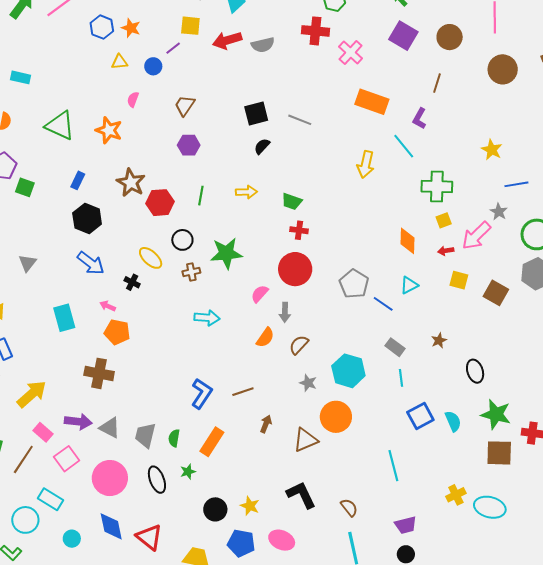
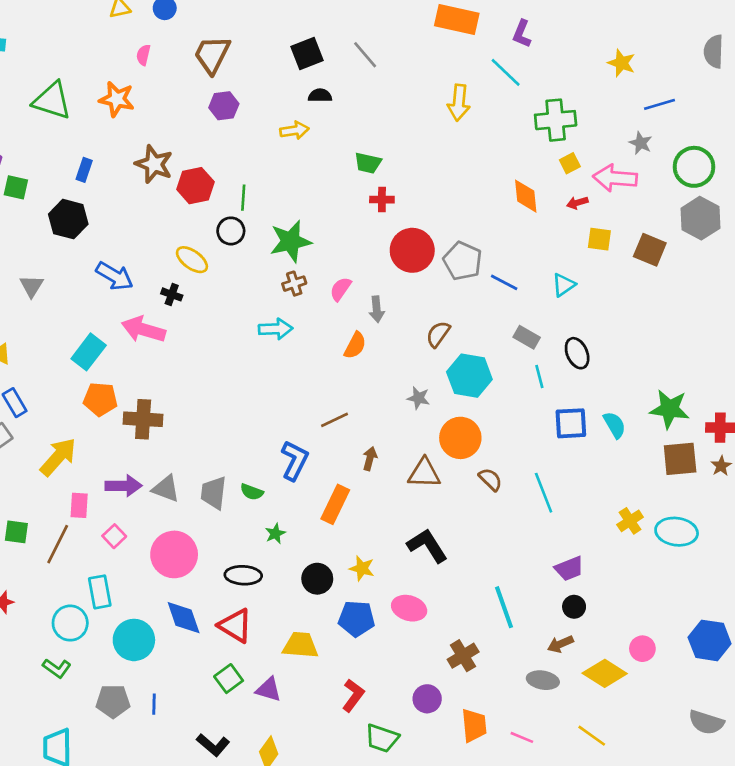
brown trapezoid: (185, 106) -> (212, 55), size x1.4
gray line: (300, 120) -> (365, 55), turned 35
black semicircle: (262, 146) -> (320, 95), turned 54
yellow arrow: (246, 192) -> (294, 130), moved
green line: (201, 196) -> (243, 198), moved
black hexagon: (87, 219) -> (68, 219), moved
pink arrow: (476, 236) -> (615, 178), turned 56
red circle: (295, 269) -> (412, 250), moved
brown cross: (191, 272) -> (294, 284), moved
cyan triangle: (409, 285) -> (564, 285), moved
pink arrow: (108, 306) -> (144, 329), size x2.0
cyan rectangle: (64, 318) -> (89, 352), turned 60
orange pentagon: (117, 332) -> (100, 399), moved
brown star: (439, 340) -> (721, 466), moved
brown semicircle: (299, 345) -> (438, 334), moved
black ellipse: (475, 371) -> (577, 353), moved
blue L-shape: (202, 394) -> (295, 460), moved
blue square: (420, 416) -> (571, 423), turned 32
pink rectangle: (43, 432) -> (79, 505), turned 60
green semicircle: (174, 438) -> (252, 492), turned -72
brown triangle: (306, 440) -> (424, 473), turned 32
orange rectangle: (212, 442) -> (335, 504), moved
pink square: (67, 459) -> (114, 536), size x0.7
black ellipse: (157, 480) -> (243, 575), moved, turned -60
cyan rectangle: (51, 499) -> (100, 592), turned 55
brown semicircle: (349, 508) -> (490, 479), moved
cyan circle: (72, 539) -> (134, 640), size x1.8

